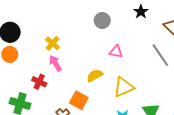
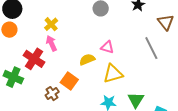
pink triangle: (116, 52) -> (107, 47), moved
red cross: (39, 82) -> (34, 59), size x1.5

